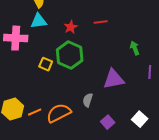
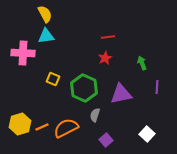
red star: (71, 27) -> (105, 58), moved
green hexagon: (70, 55) -> (84, 88), moved
purple square: (108, 122) -> (106, 140), moved

